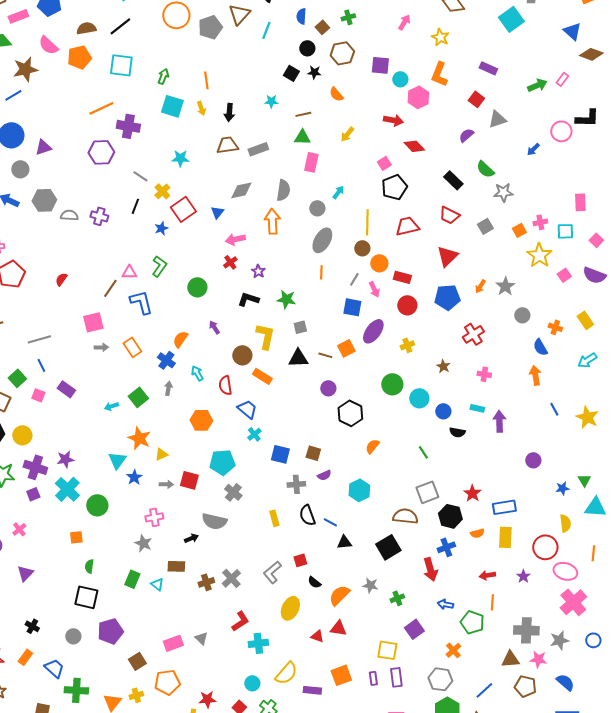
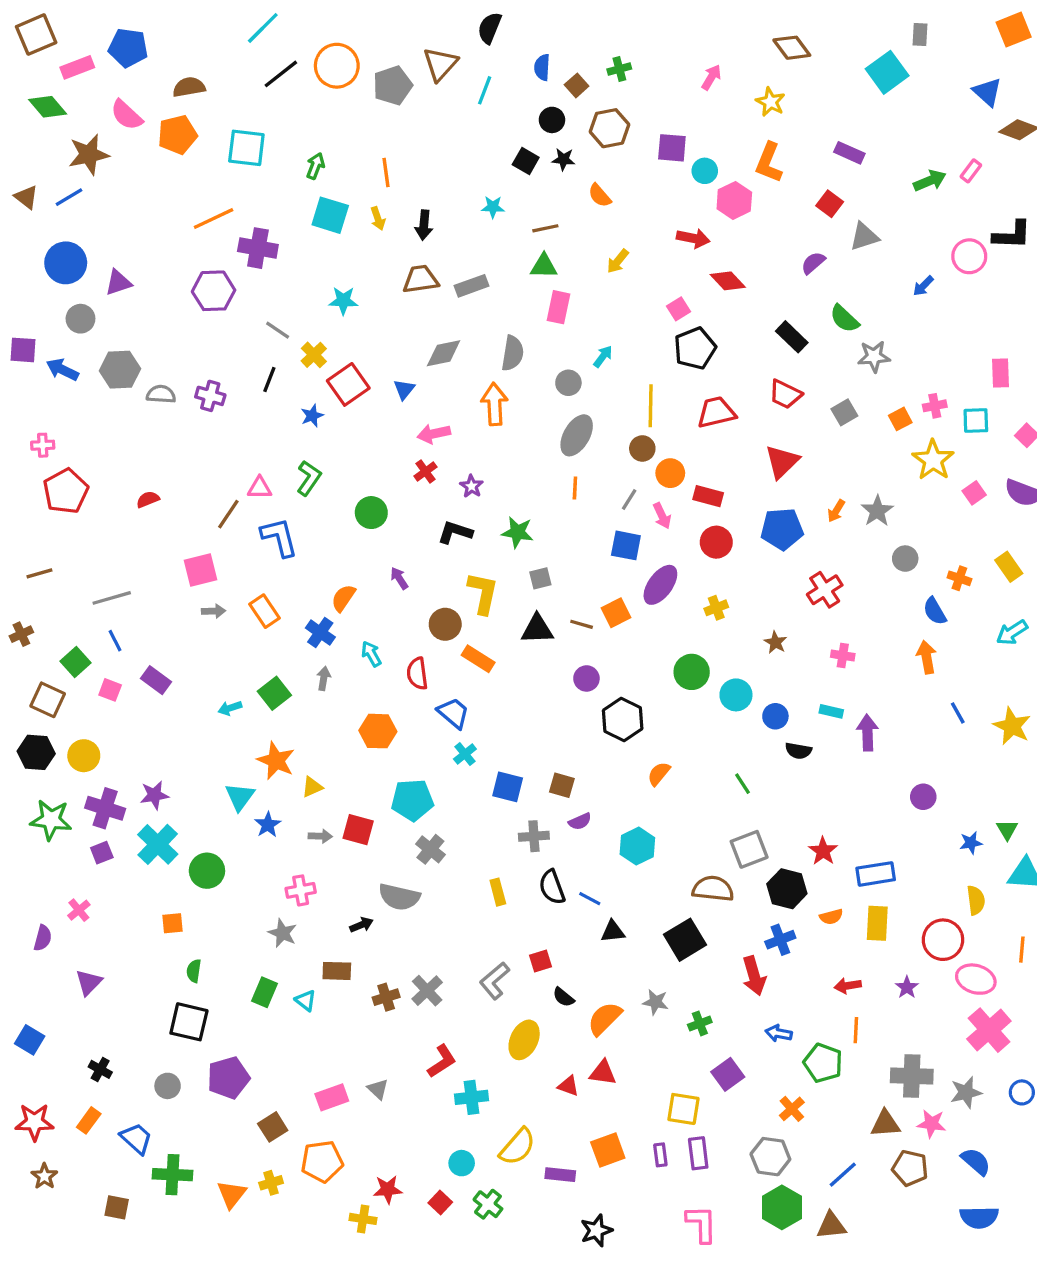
black line: (120, 26) -> (281, 74), moved
red semicircle: (61, 279) -> (148, 499), turned 32

